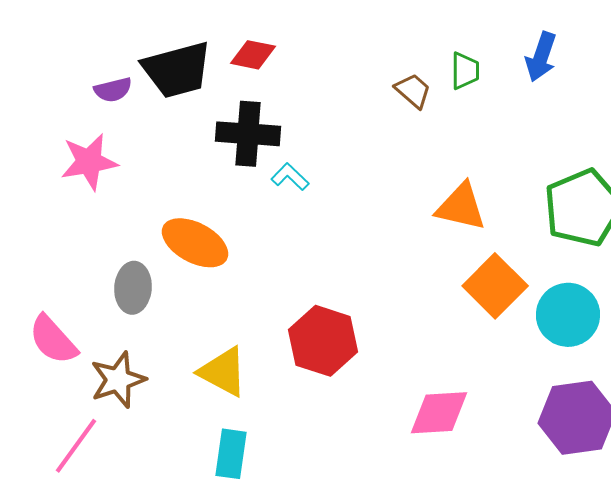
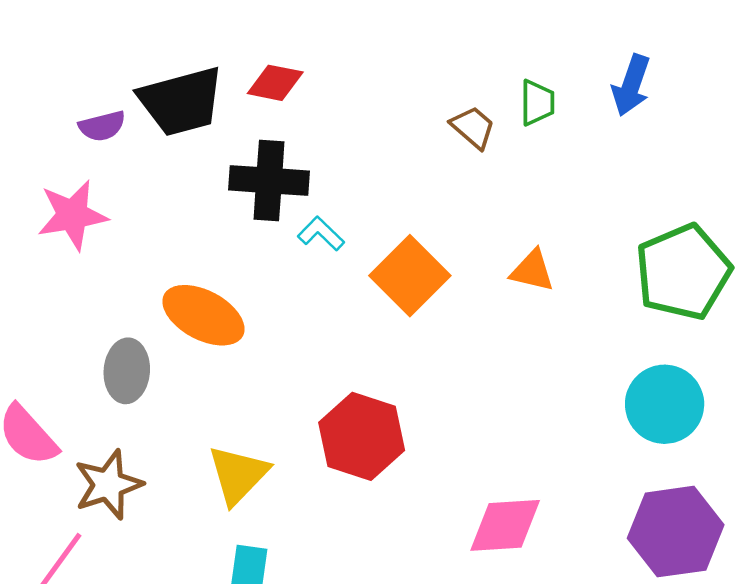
orange triangle: (461, 207) -> (532, 271), size x0.7
orange square: (495, 286) -> (410, 276), moved
yellow triangle: (223, 372) -> (238, 475), turned 46

